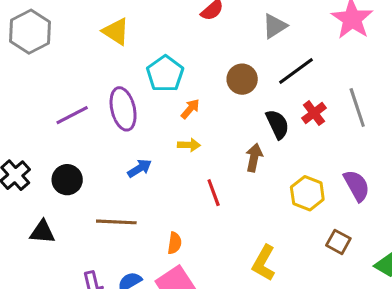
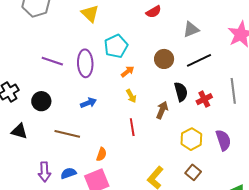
red cross: (314, 113) -> (204, 99), moved
purple line: (72, 115) -> (52, 61), turned 35
yellow arrow: (189, 145) -> (131, 96), moved, turned 48
brown square: (338, 242) -> (193, 172), moved

